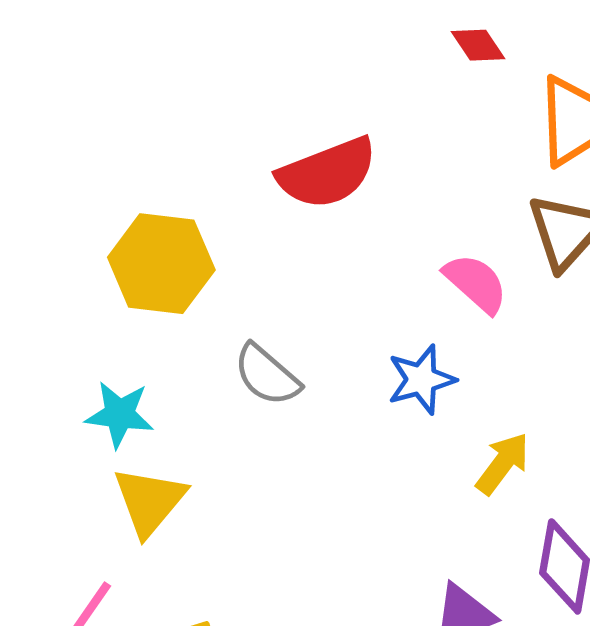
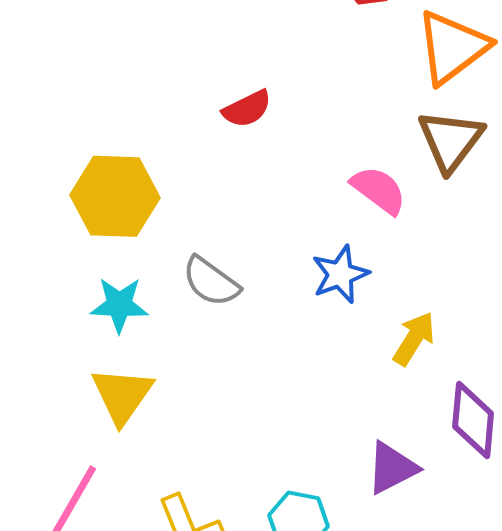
red semicircle: (327, 173) -> (247, 109), size x0.6
cyan star: (119, 414) -> (119, 305), moved

